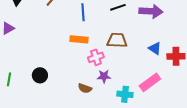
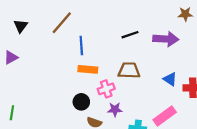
blue line: (83, 12) -> (81, 46), moved
black circle: (40, 75) -> (81, 102), moved

